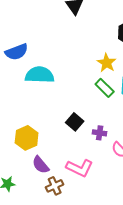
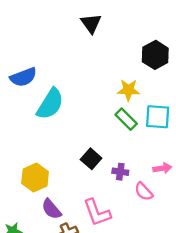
yellow star: (107, 63) -> (128, 90), turned -30
cyan semicircle: (40, 75) -> (50, 104), turned 120
pink L-shape: (80, 168) -> (97, 213), turned 44

